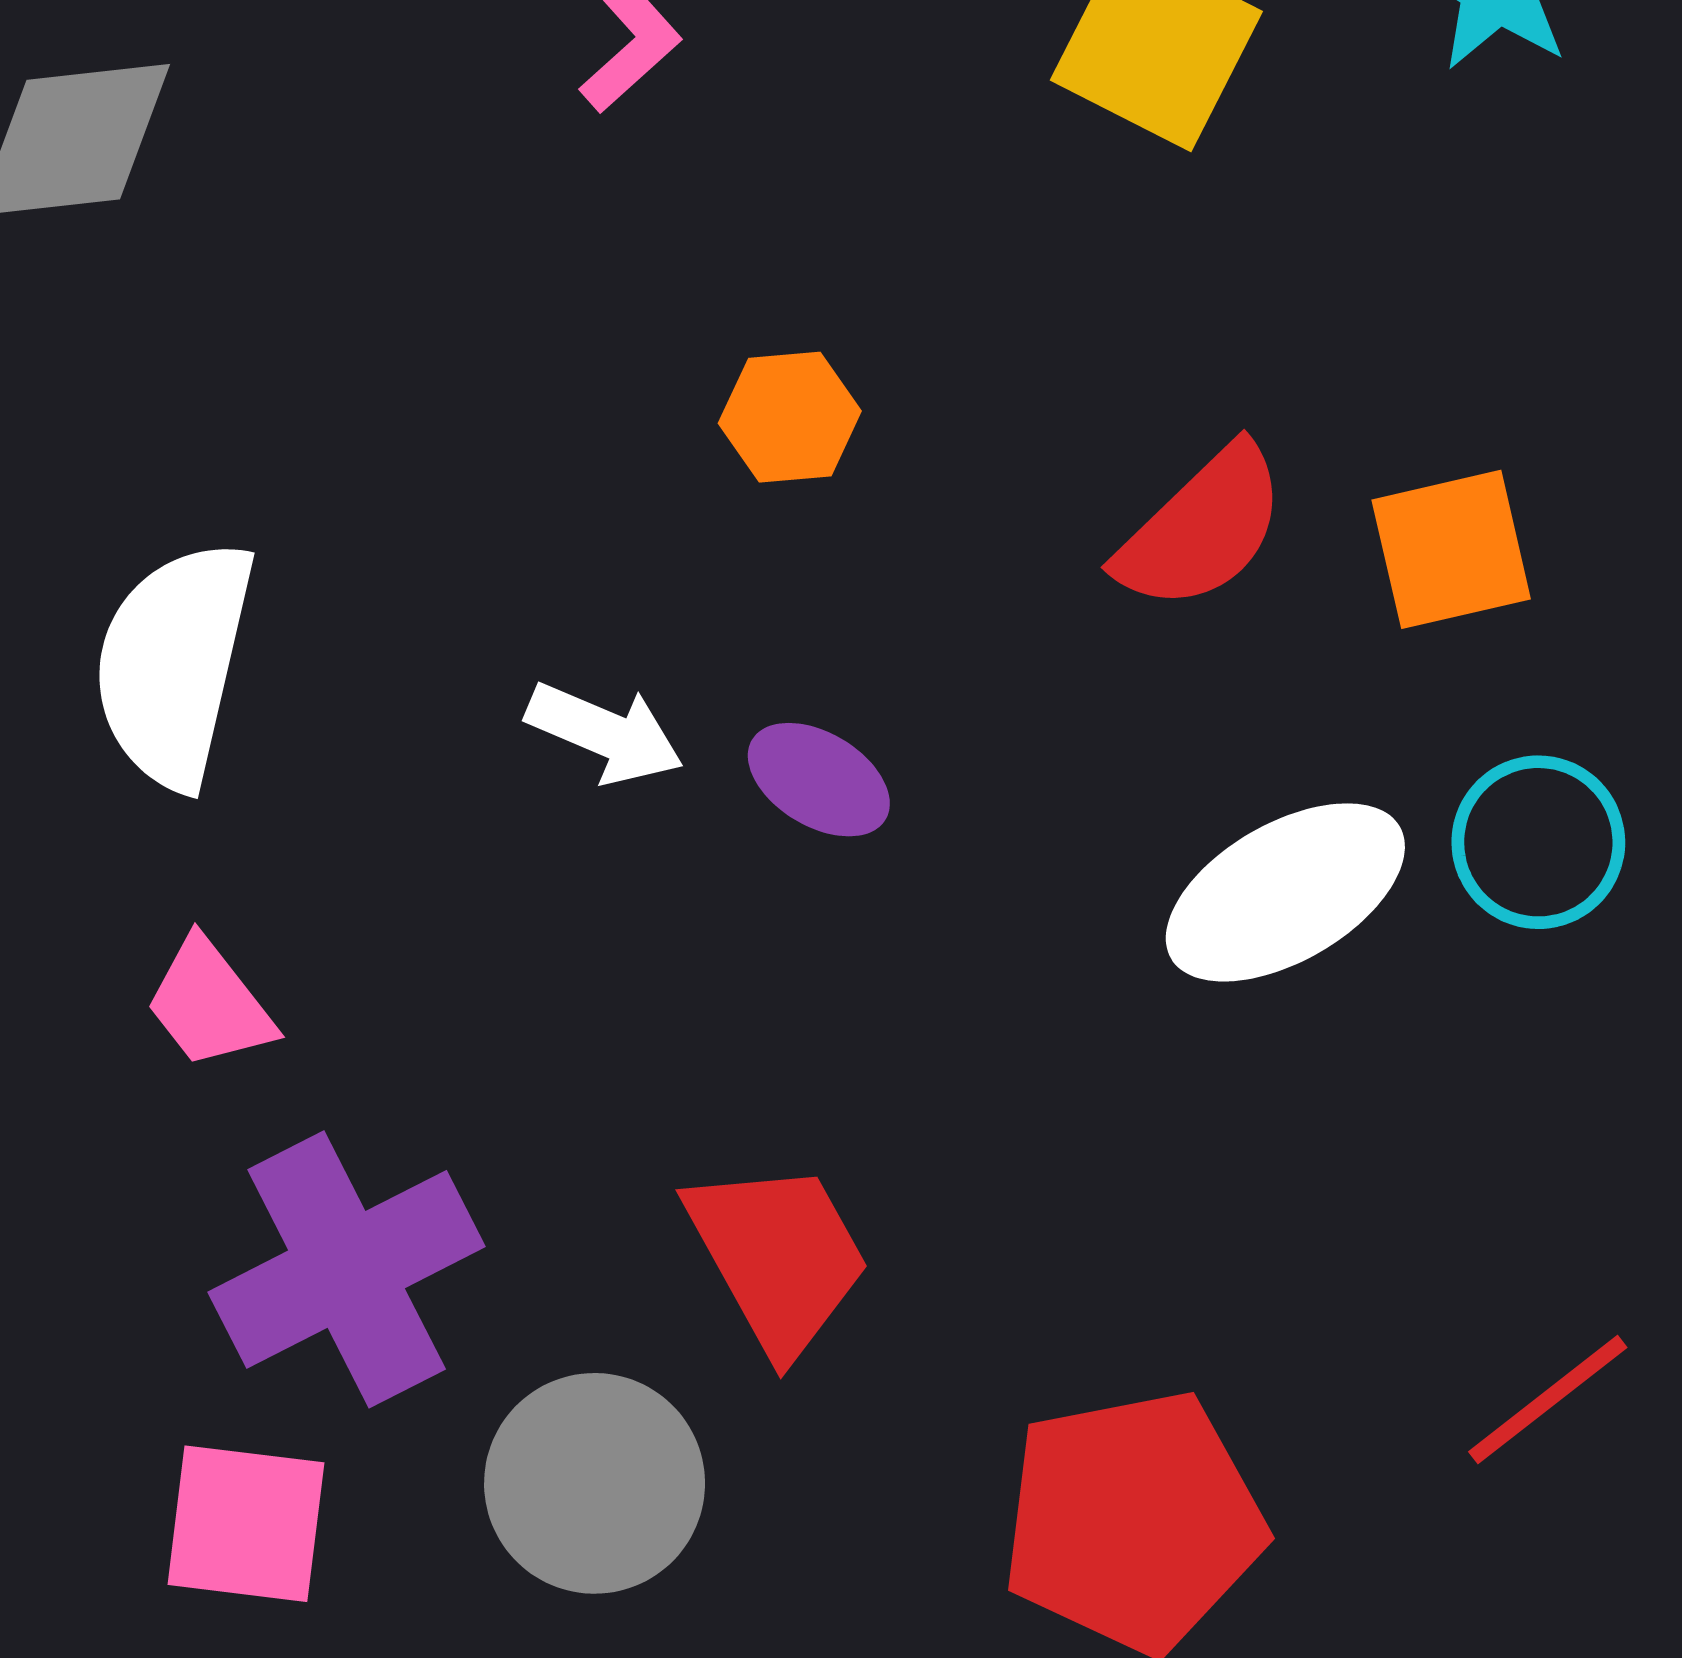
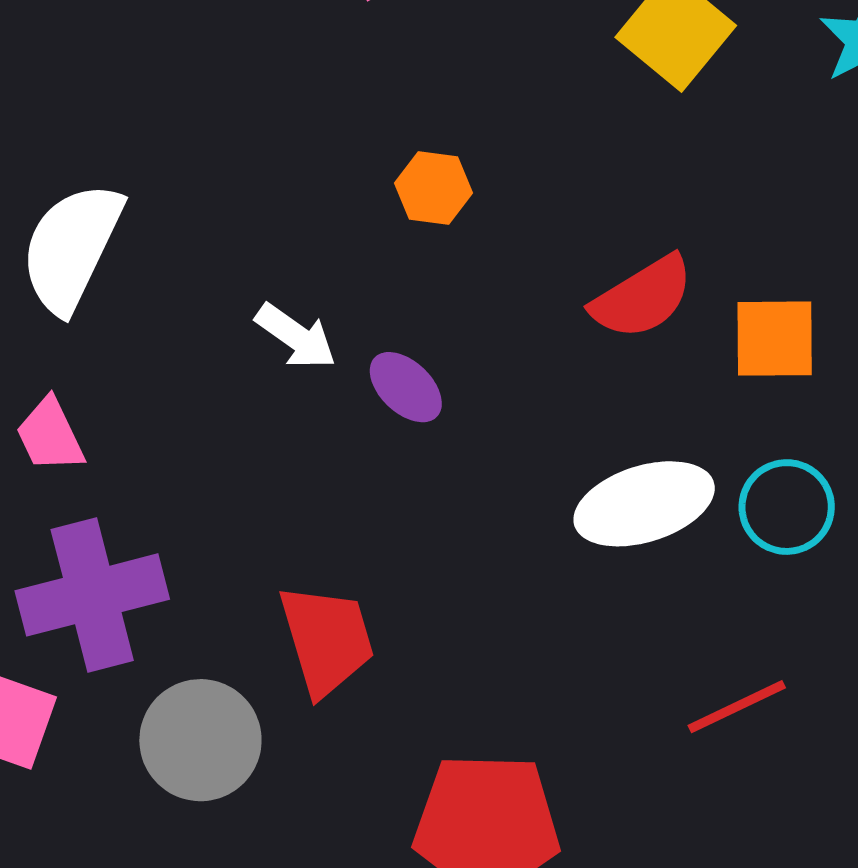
red line: (1548, 1400) -> (737, 707), moved

